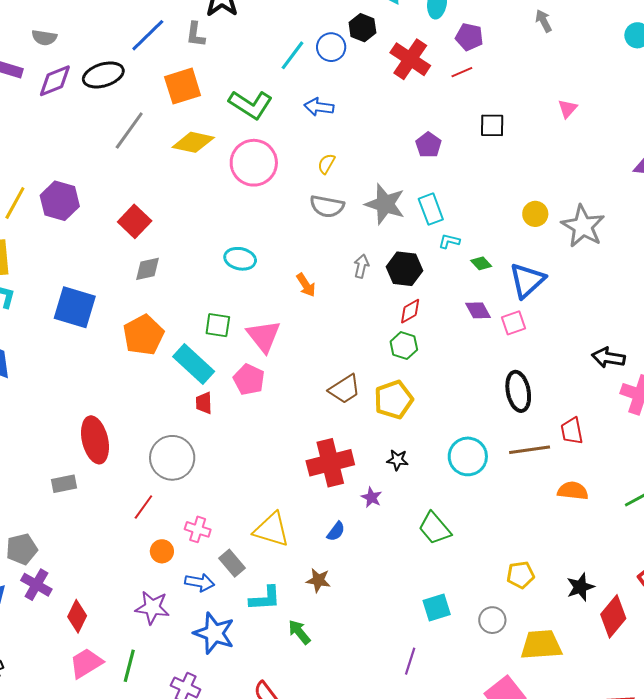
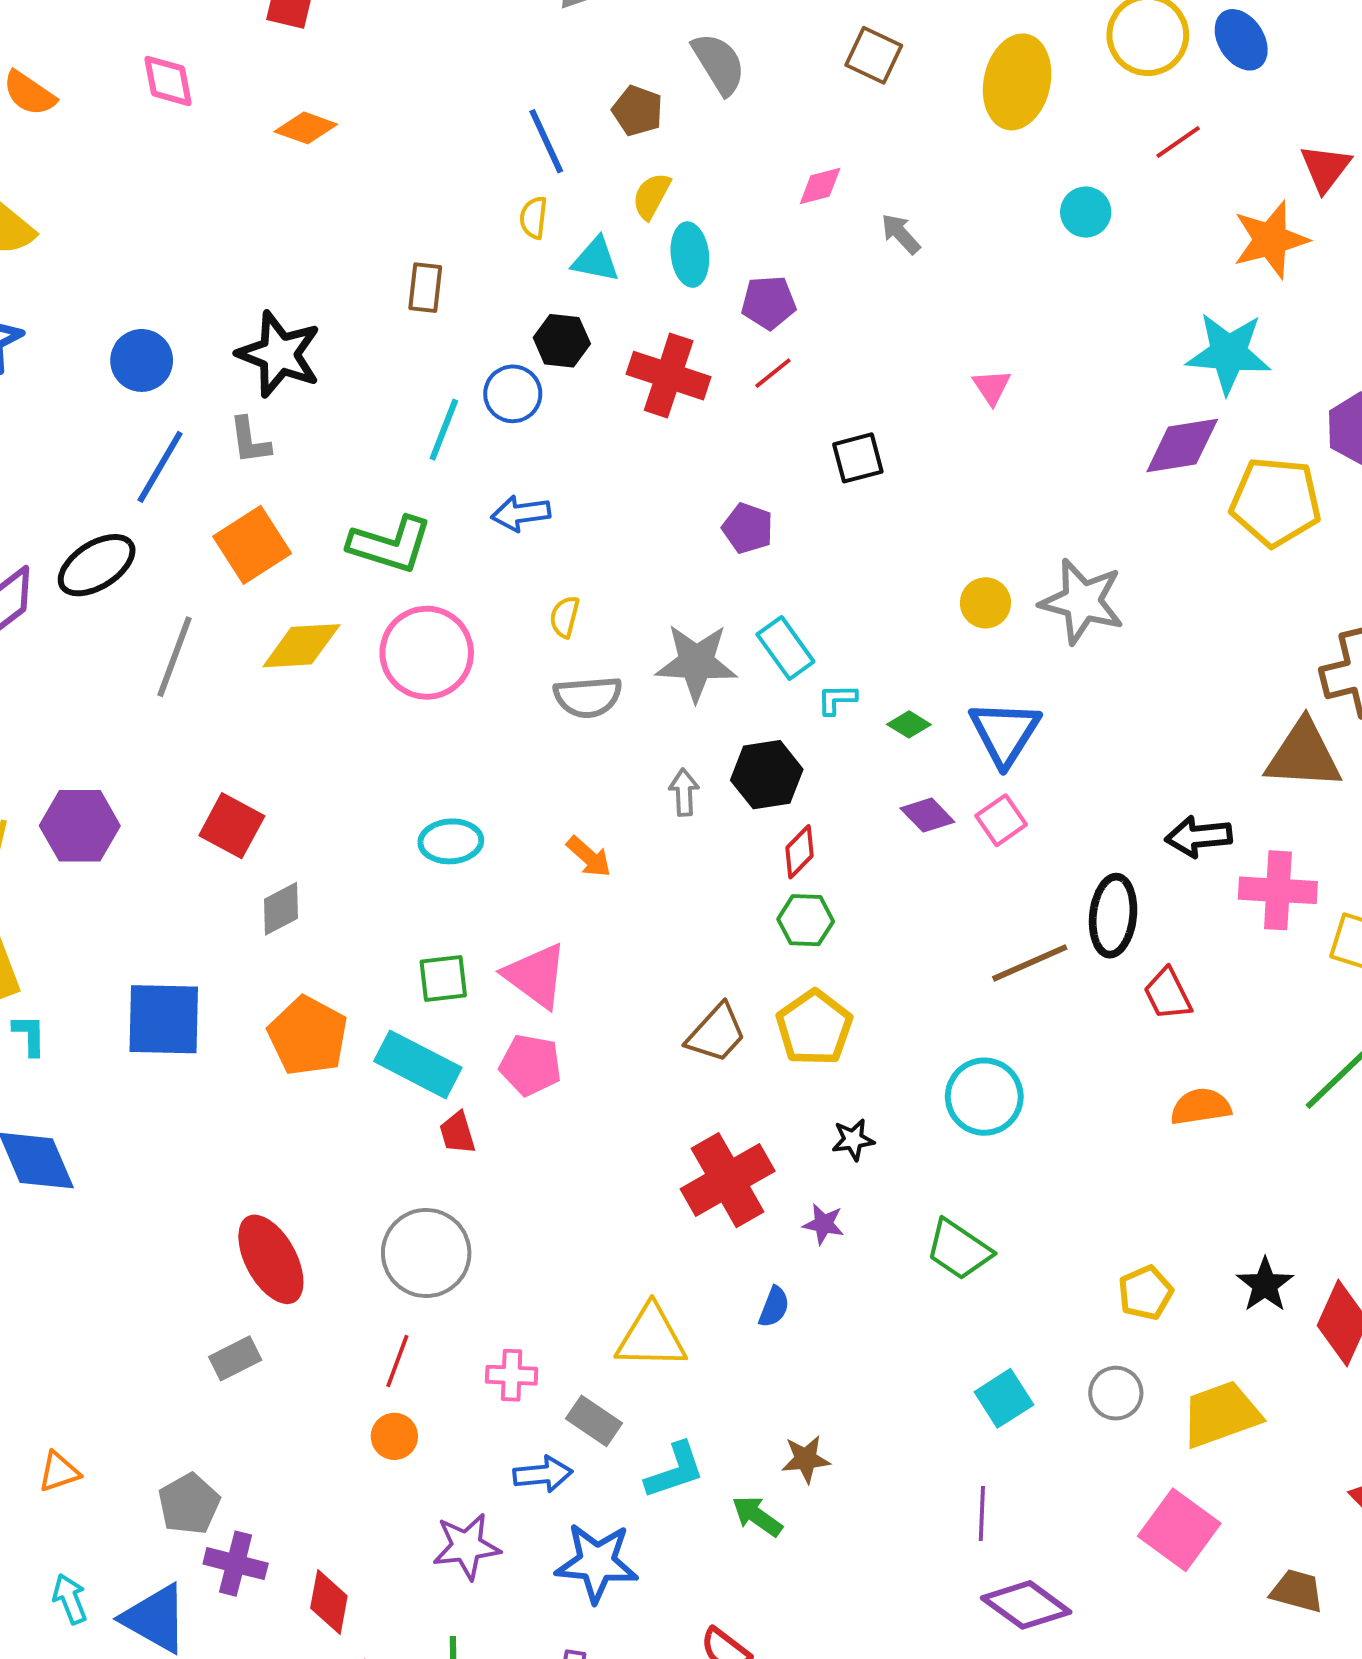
black ellipse: (518, 391) -> (1113, 916), moved, turned 33
brown line: (530, 450) -> (1030, 963), moved
orange circle: (162, 551) -> (394, 1436), moved
brown star: (318, 580) -> (806, 1459), moved

